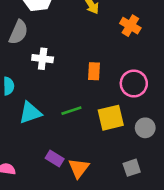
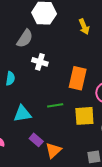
orange rectangle: (94, 71) -> (78, 78), size x1.6
cyan triangle: (30, 113) -> (22, 114), moved

